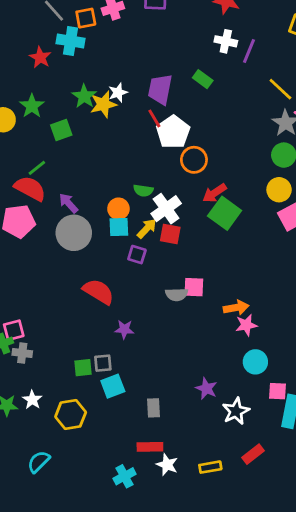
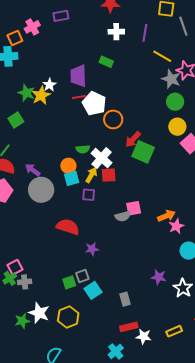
purple line: (249, 51) -> (145, 33), moved
red line: (154, 118) -> (79, 97), turned -56
white star: (32, 400) -> (39, 313), size x1.5

